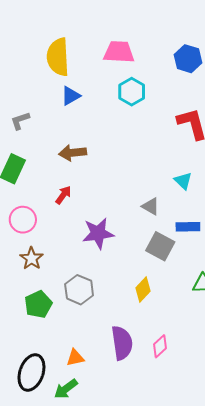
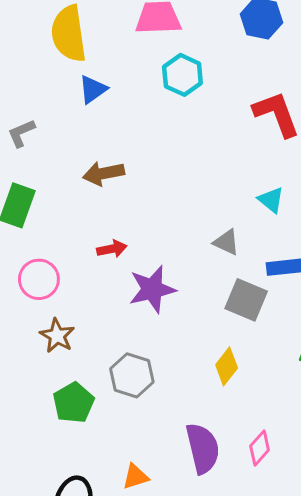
red arrow: (63, 195) -> (112, 249), moved, turned 48

